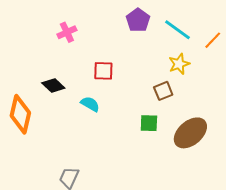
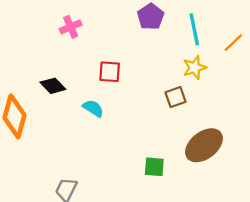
cyan line: (177, 30) -> (194, 29), turned 40
green square: (149, 123) -> (154, 167), moved

